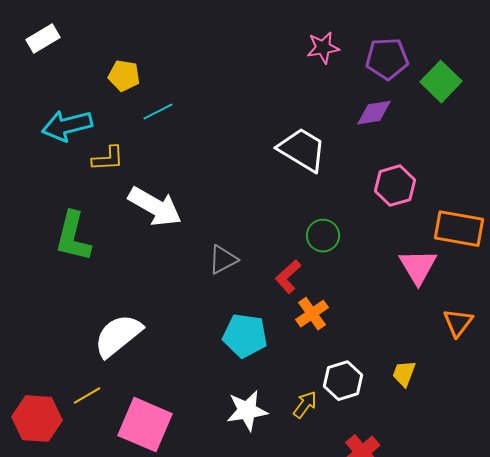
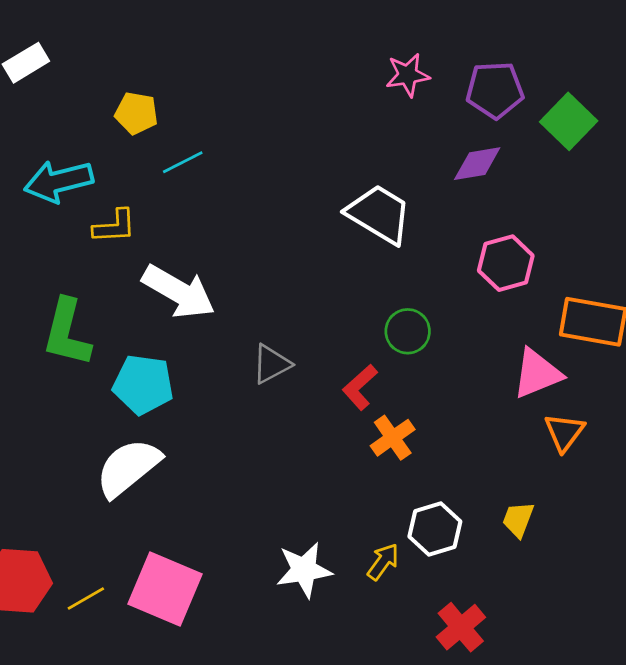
pink triangle: (418, 267) -> (537, 374), turned 39
orange triangle: (458, 323) -> (564, 432), moved
cyan pentagon: (245, 336) -> (143, 384), moved
yellow line: (87, 396) -> (86, 599), moved

